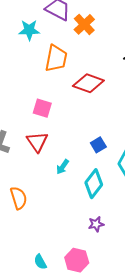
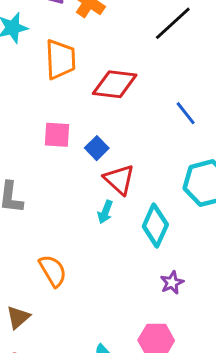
red triangle: (37, 142) -> (119, 179), moved
blue square: (98, 145) -> (97, 148), moved

